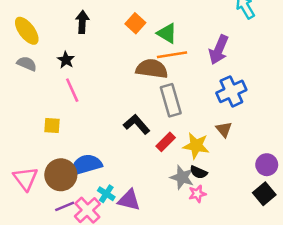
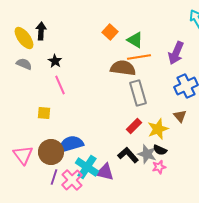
black arrow: (82, 22) -> (41, 31), moved
black L-shape: (137, 124) -> (128, 155), moved
yellow star: (196, 146) -> (158, 129), turned -30
cyan cross: (106, 194) -> (87, 167), size x1.6
purple line: (65, 206) -> (54, 177), turned -49

